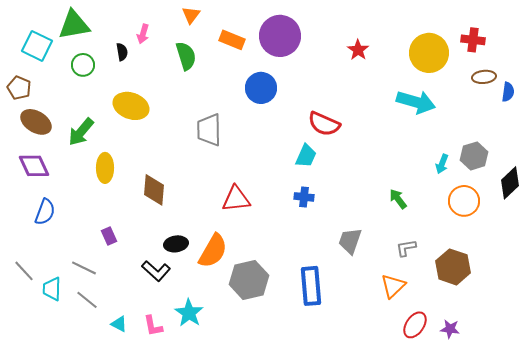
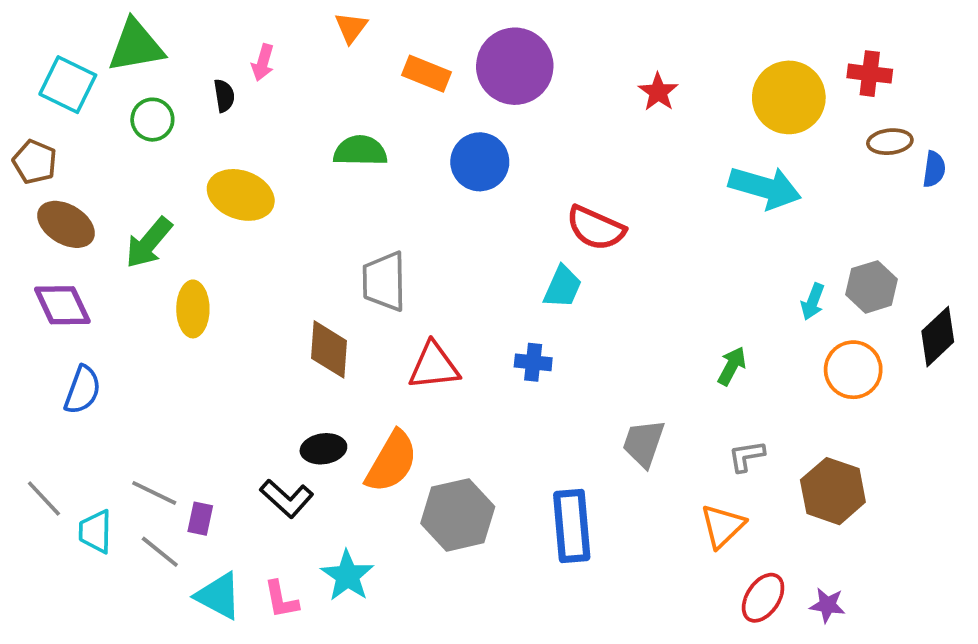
green semicircle: (186, 56) -> (360, 151), moved, turned -72
gray trapezoid: (209, 130) -> (384, 281), moved
brown diamond: (154, 190) -> (329, 349), moved
blue cross: (304, 197) -> (533, 362), moved
green arrow: (398, 199) -> (732, 366), turned 65
purple rectangle: (109, 236) -> (200, 519), moved, turned 36
cyan triangle: (119, 324) -> (219, 596), size x1.6

